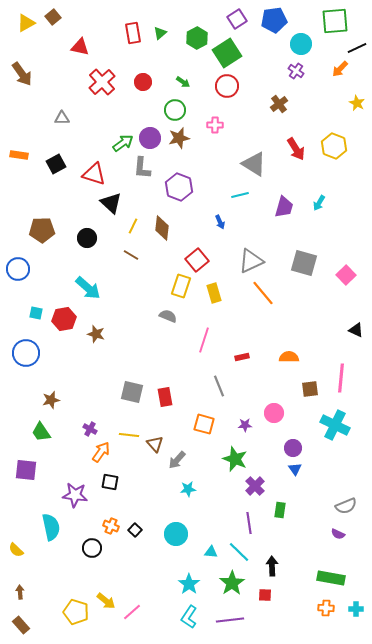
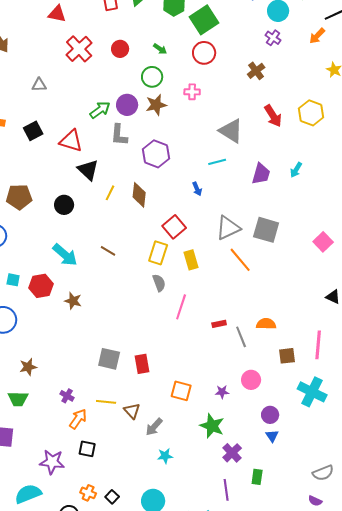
brown line: (131, 255) -> (108, 251), moved
gray square: (304, 263) -> (266, 230), moved
gray semicircle: (168, 316) -> (159, 283), moved, turned 48
gray line: (219, 386) -> (241, 337), moved
green trapezoid: (41, 432) -> (18, 399), turned -55
cyan semicircle: (51, 527) -> (28, 494), turned -100

